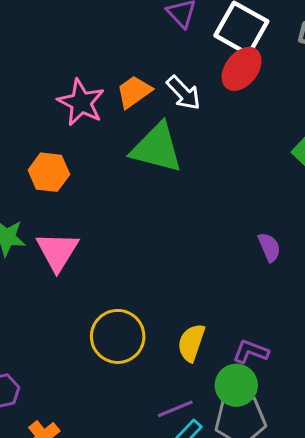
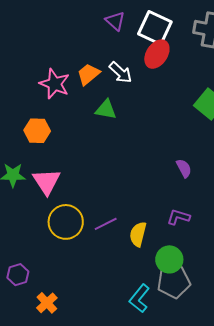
green triangle: (157, 148) -> (106, 110), size x0.6
yellow circle: (118, 336) -> (66, 222), moved
purple L-shape: (251, 352) -> (178, 217), moved
purple line: (175, 409) -> (106, 224), moved

